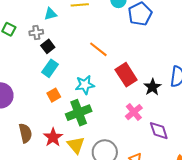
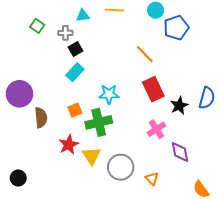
orange line: (98, 49) -> (145, 54), moved
orange square: (54, 95) -> (75, 110), moved
brown semicircle: (25, 133) -> (41, 118), moved

